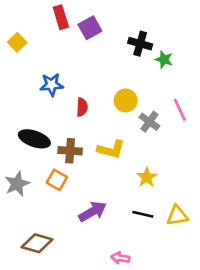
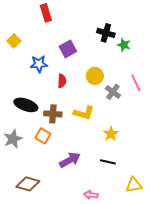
purple square: (90, 28) -> (68, 49), moved
yellow square: (17, 42) -> (14, 41), moved
yellow triangle: (177, 216) -> (134, 185), moved

